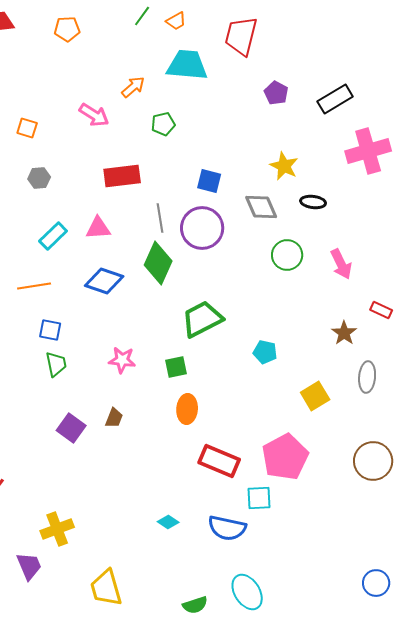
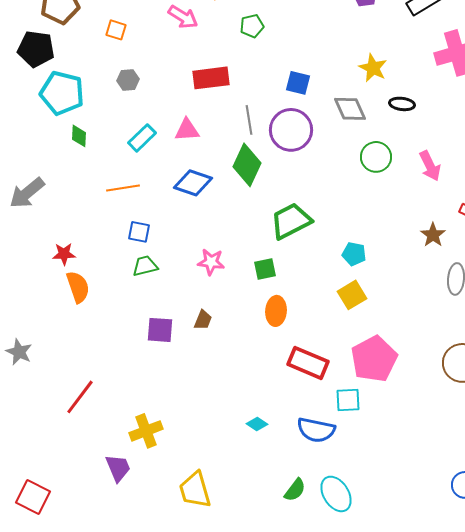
green trapezoid: (56, 364) -> (145, 266), turned -92
yellow square: (315, 396) -> (352, 295), moved
purple square: (71, 428) -> (160, 330), turned -32
green semicircle: (195, 605) -> (295, 490), moved, turned -35

